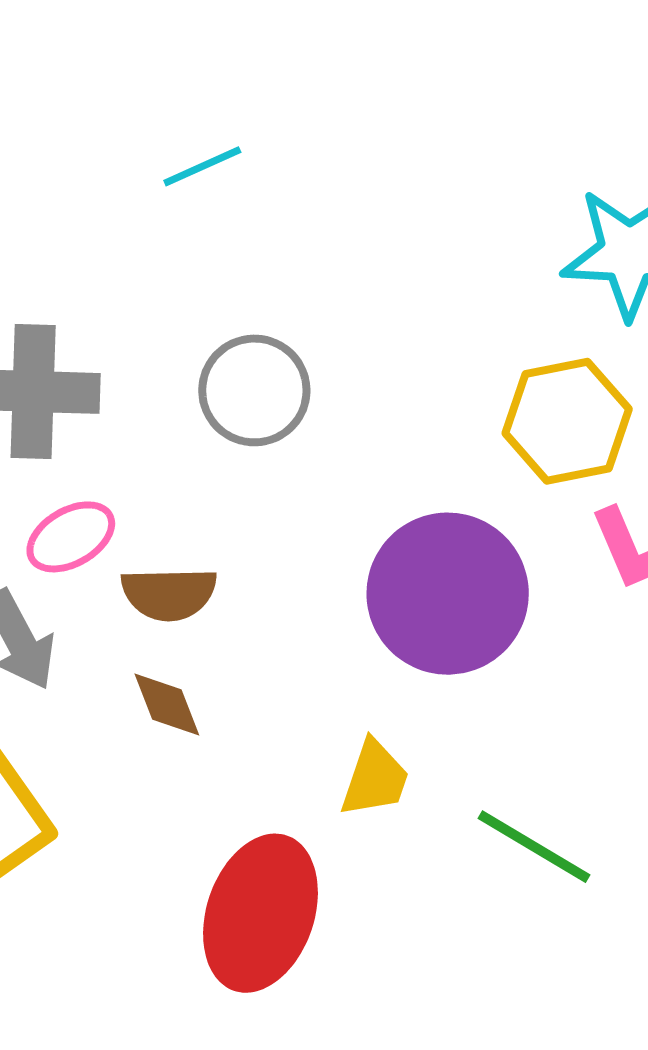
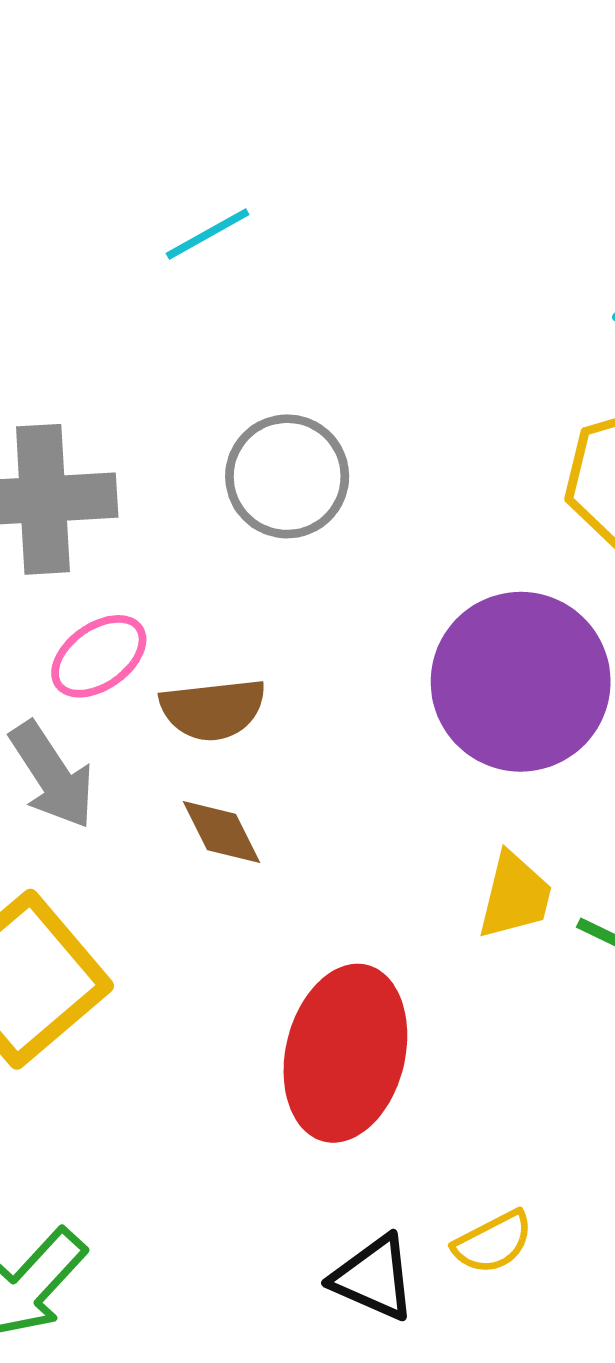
yellow trapezoid: (375, 778) -> (515, 896), moved

